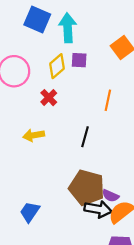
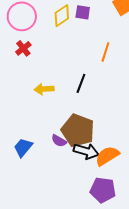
red cross: (49, 98) -> (23, 48), moved
yellow arrow: (34, 135) -> (44, 89), moved
purple semicircle: (111, 196) -> (59, 141), moved

